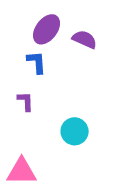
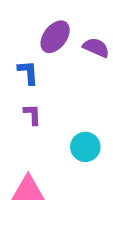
blue L-shape: (37, 62) -> (28, 72), moved

